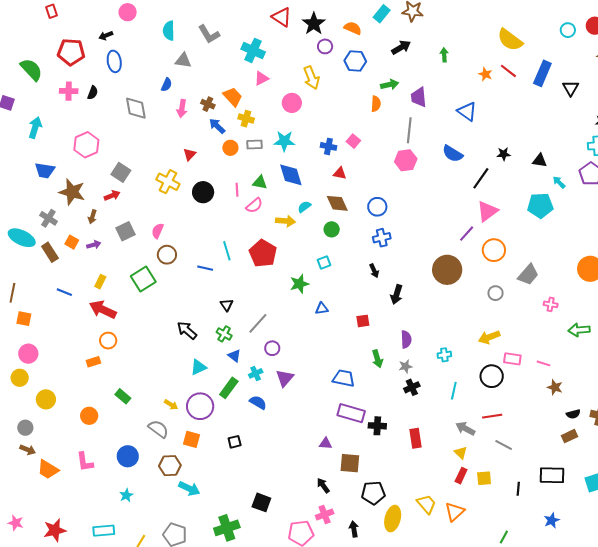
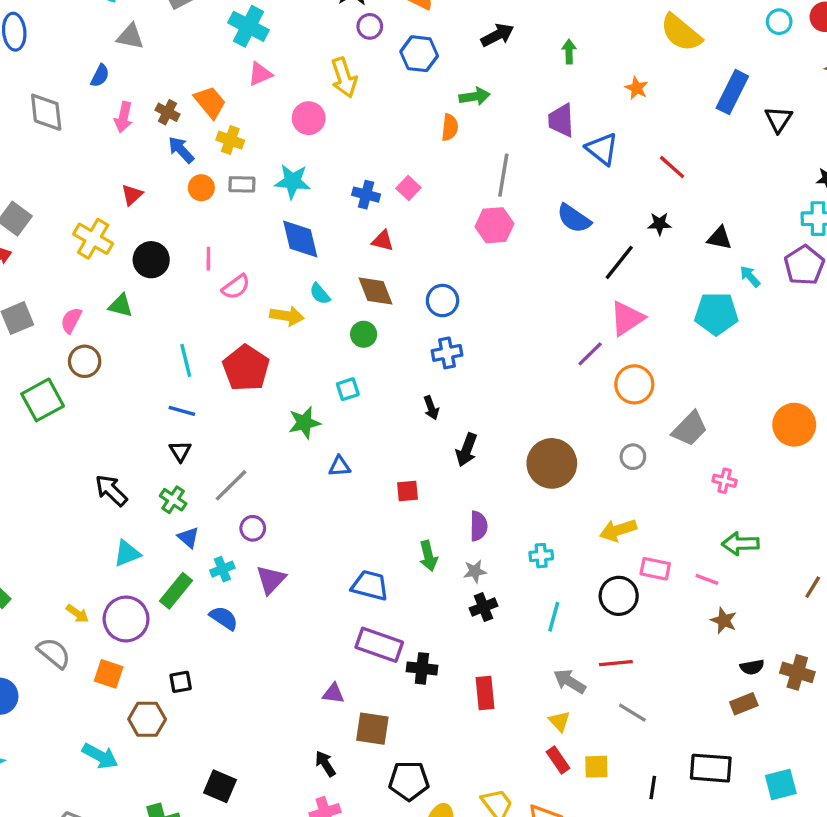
red line: (508, 71) -> (672, 167), moved
purple trapezoid: (419, 97) -> (561, 120), moved
green triangle: (260, 182) -> (121, 306), moved
cyan semicircle: (304, 207) -> (320, 294), turned -96
blue line: (205, 268) -> (182, 411), moved
brown circle: (447, 270) -> (552, 463), moved
green arrow: (579, 330) -> (740, 544), moved
brown hexagon: (170, 466) -> (147, 719), moved
red rectangle: (461, 476) -> (558, 760), turned -63

